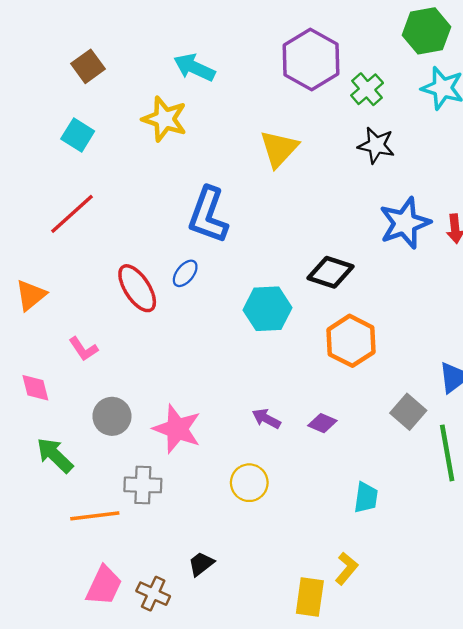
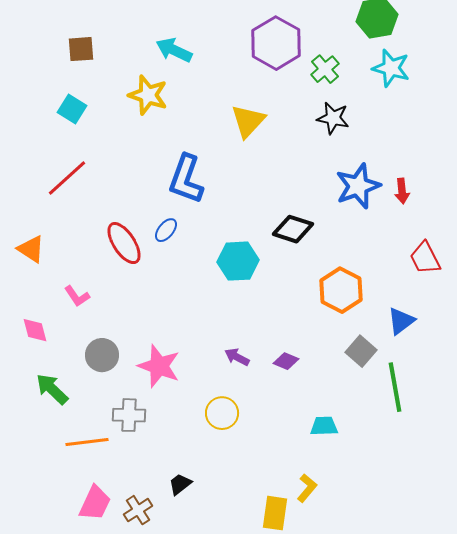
brown square: (88, 66) -> (81, 49), turned 32
orange triangle: (31, 295) -> (31, 249), turned -48
orange hexagon: (351, 341) -> (341, 290), moved
cyan trapezoid: (366, 498) -> (324, 426), turned -100
brown cross: (153, 594) -> (138, 510), turned 32

